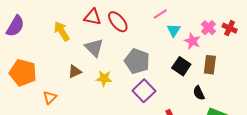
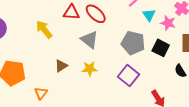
gray triangle: (94, 48) -> (89, 40), moved
gray pentagon: (137, 61) -> (133, 43), moved

